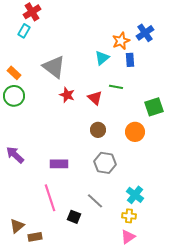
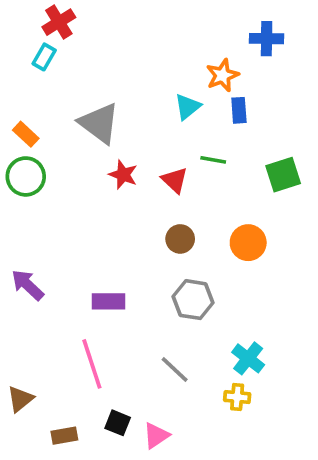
blue cross: (145, 33) -> (267, 39), moved, turned 36
green square: (154, 107) -> (283, 175), moved
black square: (74, 217) -> (118, 423), moved
brown triangle: (17, 226) -> (20, 399), moved
pink triangle: (128, 237) -> (156, 436), moved

